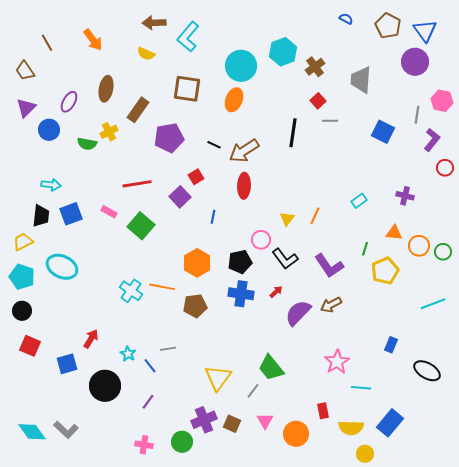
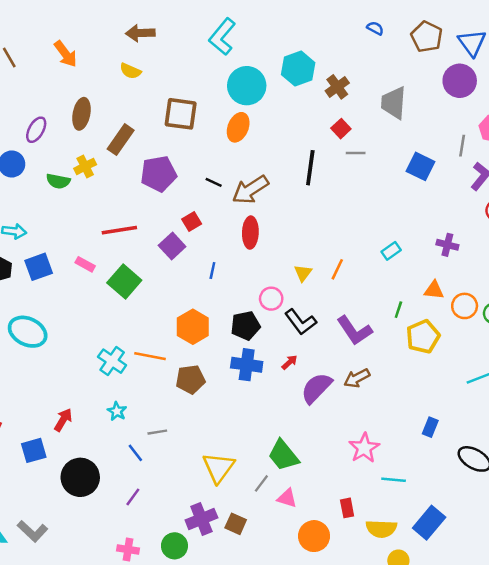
cyan L-shape: (188, 37) -> (222, 37), moved
cyan star: (128, 354) -> (117, 411), moved
pink triangle: (265, 421) -> (287, 498), moved, turned -42

